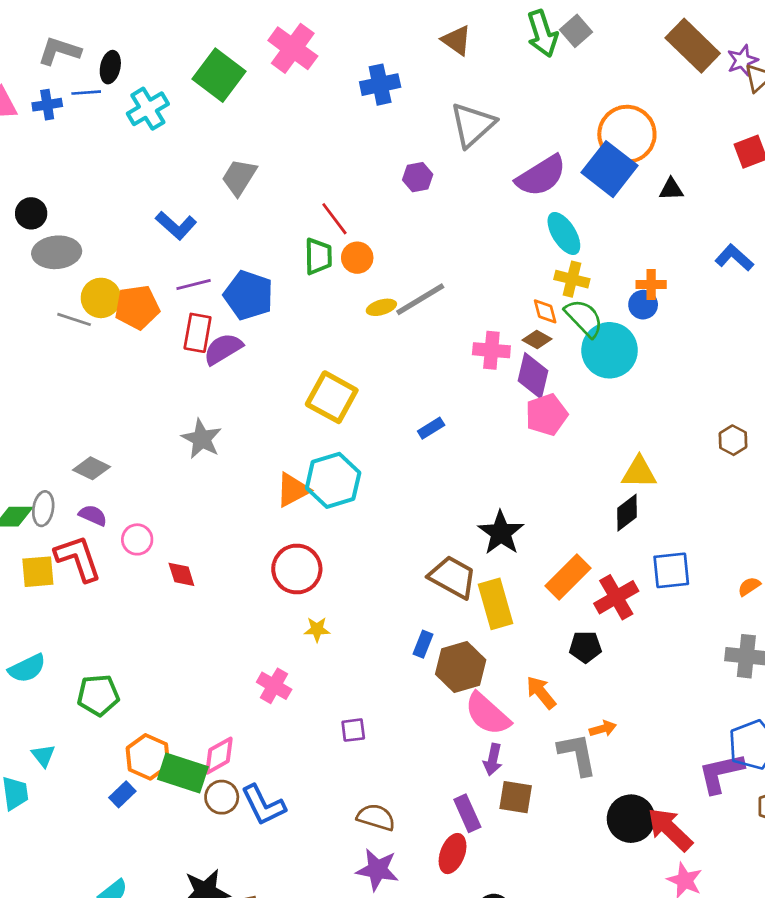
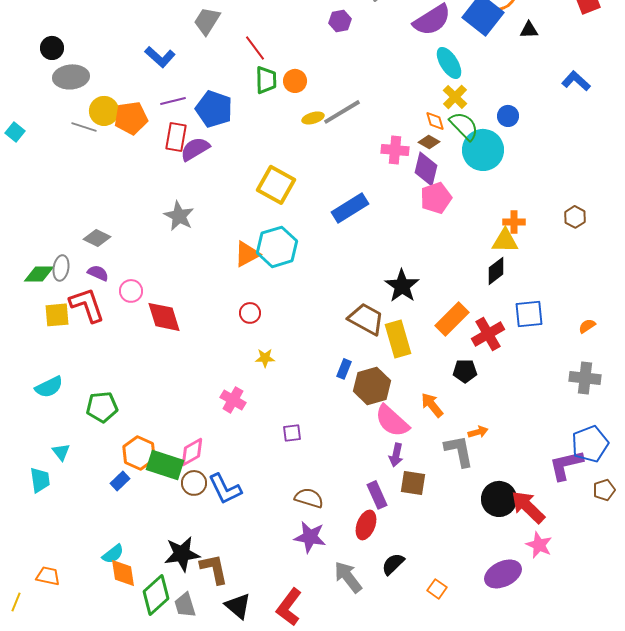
red line: (334, 219) -> (255, 48), moved
yellow cross: (572, 279) -> (455, 97), turned 30
orange cross: (651, 284) -> (514, 222), moved
blue rectangle: (431, 428) -> (350, 208), size x1.8
red circle: (297, 569) -> (250, 313), size x0.6
red diamond: (181, 574) -> (164, 317), size x1.6

